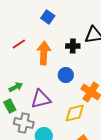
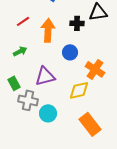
green arrow: (16, 87) -> (20, 51), moved

